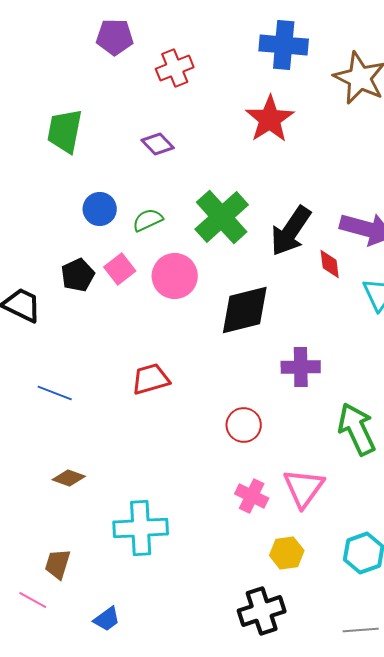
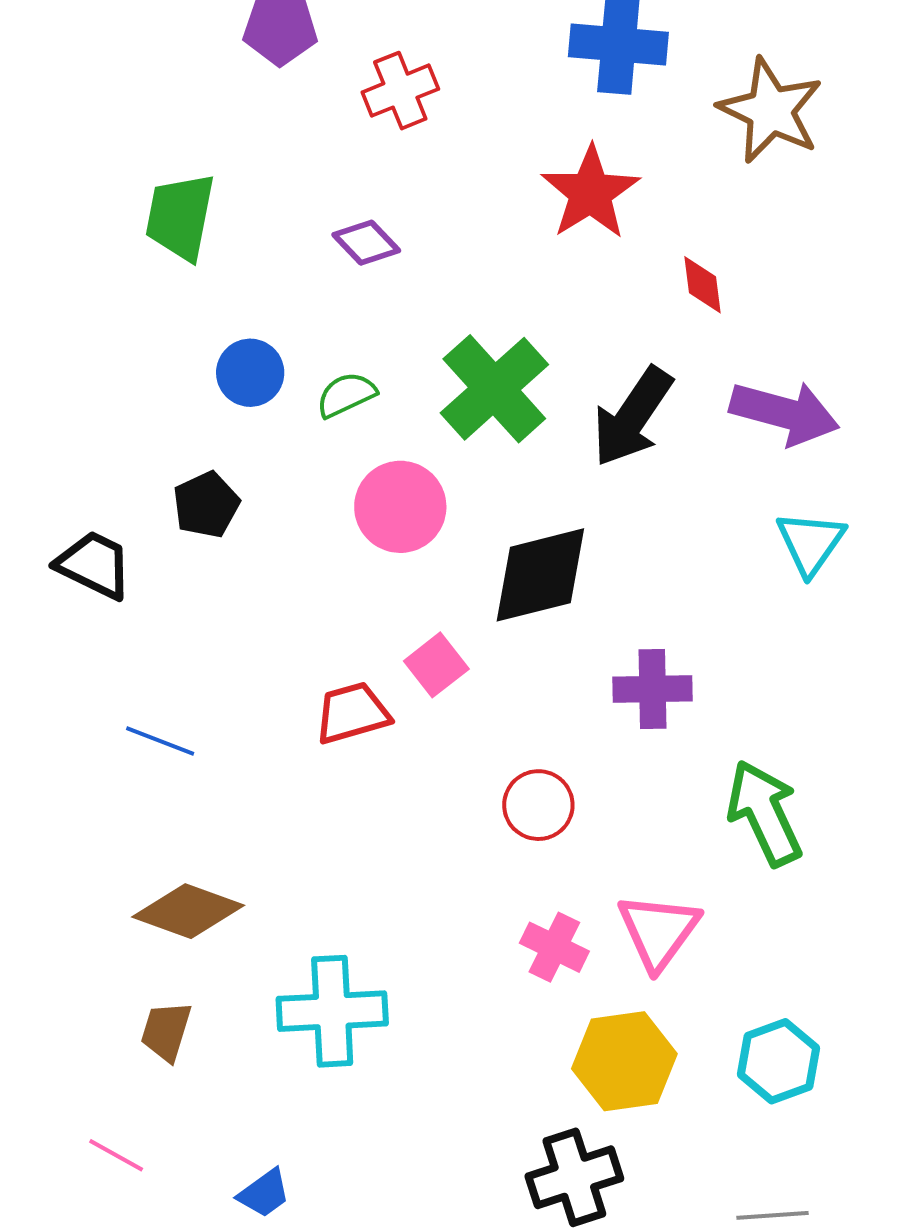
red diamond: (330, 264) -> (702, 285), moved
pink square: (120, 269) -> (436, 665), moved
brown diamond: (69, 478) -> (188, 911), size x1.6
yellow hexagon: (287, 553) -> (624, 1061), size x1.5
brown trapezoid: (58, 564) -> (166, 1031), moved

